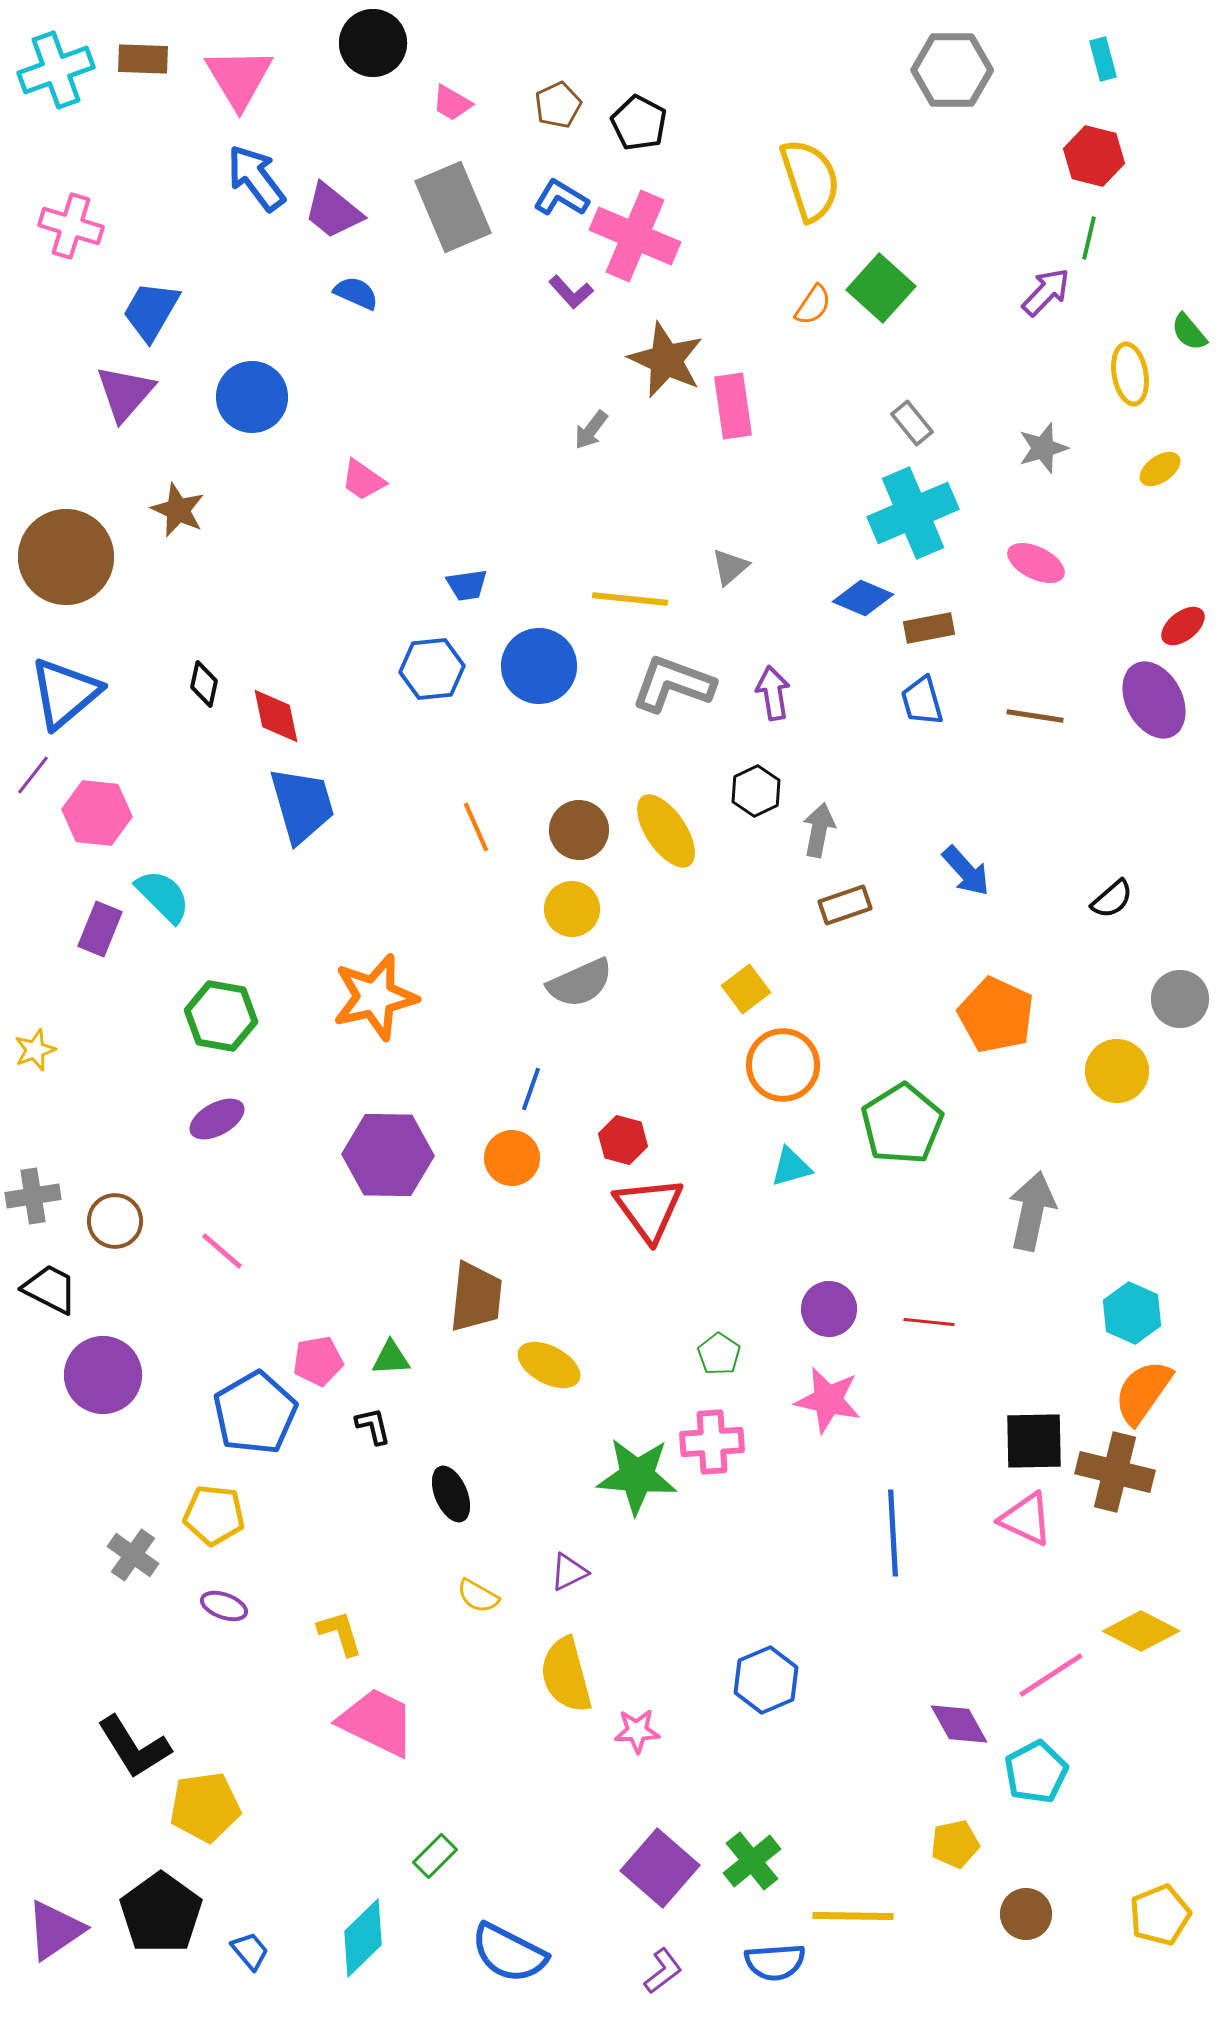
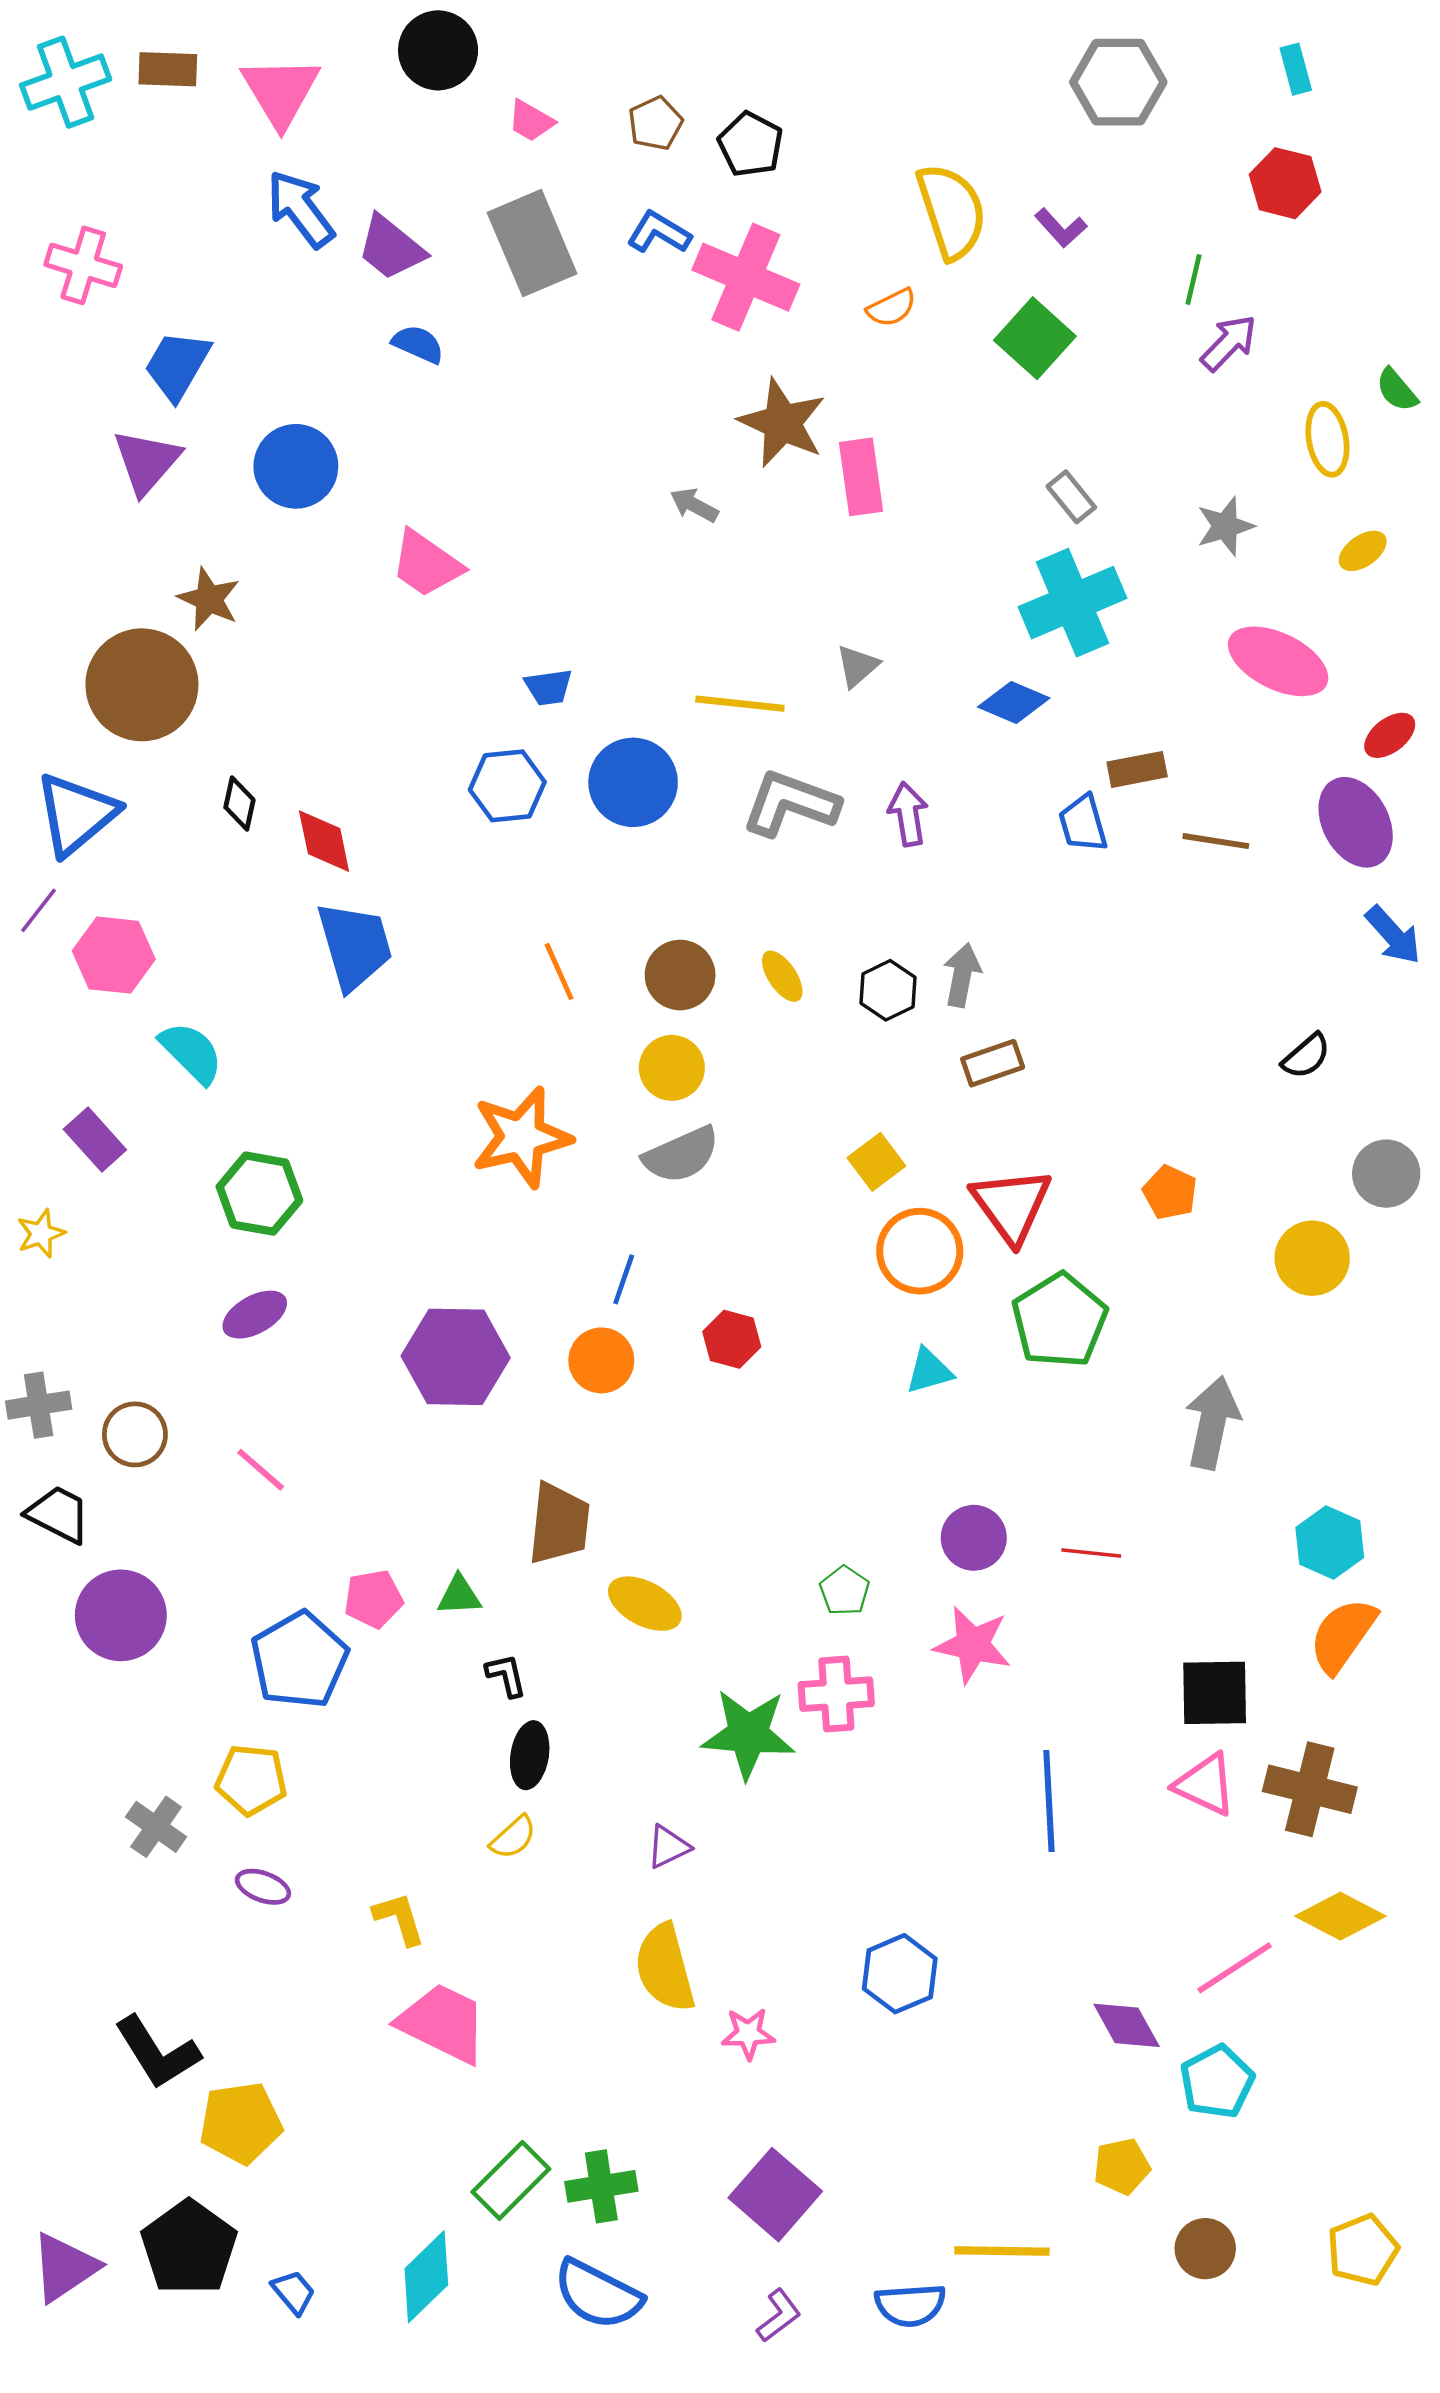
green line: (1089, 238) -> (1193, 279), moved
purple L-shape: (571, 292) -> (1061, 228), moved
orange semicircle: (813, 305) -> (892, 308), moved, turned 30
gray arrow: (591, 430) -> (694, 505), turned 81
pink trapezoid: (363, 480) -> (426, 564), size x1.4
brown circle: (66, 557) -> (142, 685), moved
pink ellipse: (1036, 563) -> (1278, 661), moved, size x1.5
brown rectangle: (929, 628) -> (1137, 769), moved
black hexagon: (756, 791) -> (888, 990), moved
yellow ellipse: (666, 831) -> (782, 976), size x0.6
blue arrow: (966, 871) -> (1393, 935), moved
purple rectangle: (100, 929) -> (95, 1140), moved, turned -64
orange star: (375, 997) -> (521, 1137), moved
orange pentagon: (996, 1015) -> (1170, 1192), size x0.6
red triangle: (649, 1209) -> (1011, 1205), moved
black L-shape: (373, 1426) -> (506, 1675), moved
brown cross: (1115, 1472) -> (1310, 1789), moved
black ellipse: (451, 1494) -> (530, 1755), turned 32
yellow semicircle: (478, 1596) -> (513, 1837), moved, turned -72
green rectangle: (435, 1856) -> (511, 2180), size x1.5
green cross: (752, 1861) -> (601, 2186), moved, turned 30

